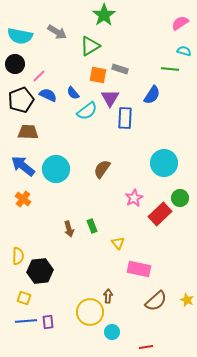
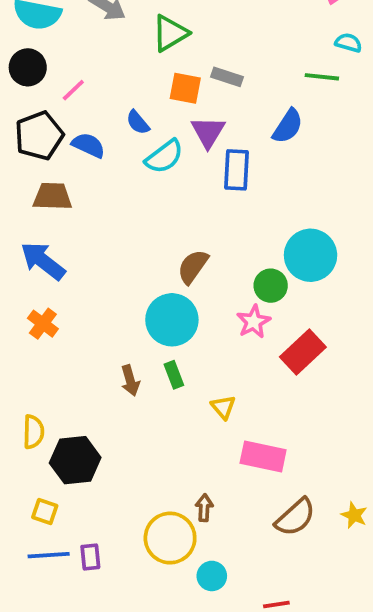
blue semicircle: (48, 95) -> (88, 145), moved
cyan circle: (56, 169) -> (172, 320), moved
green circle: (180, 198) -> (271, 286), moved

